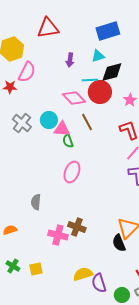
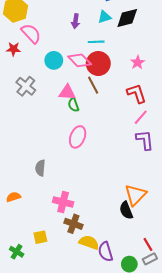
pink semicircle: (27, 72) -> (31, 33), turned -70
black diamond: (112, 72) -> (127, 18), moved
red circle: (100, 92) -> (98, 63), moved
cyan circle: (49, 120) -> (54, 60), moved
brown cross: (77, 227) -> (73, 224), moved
green cross: (13, 266) -> (17, 252), moved
yellow semicircle: (83, 274) -> (89, 242), turned 36

